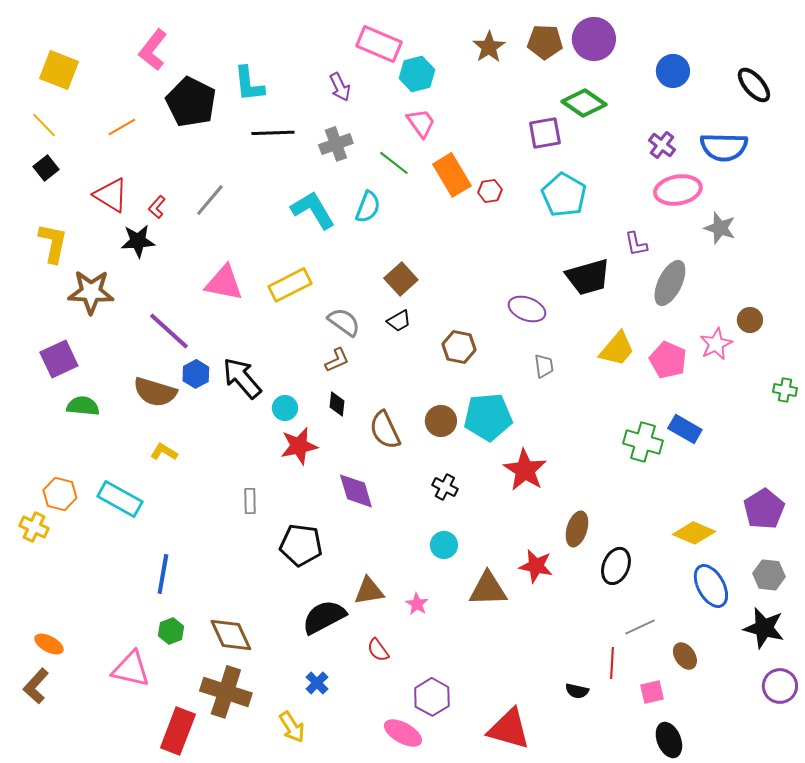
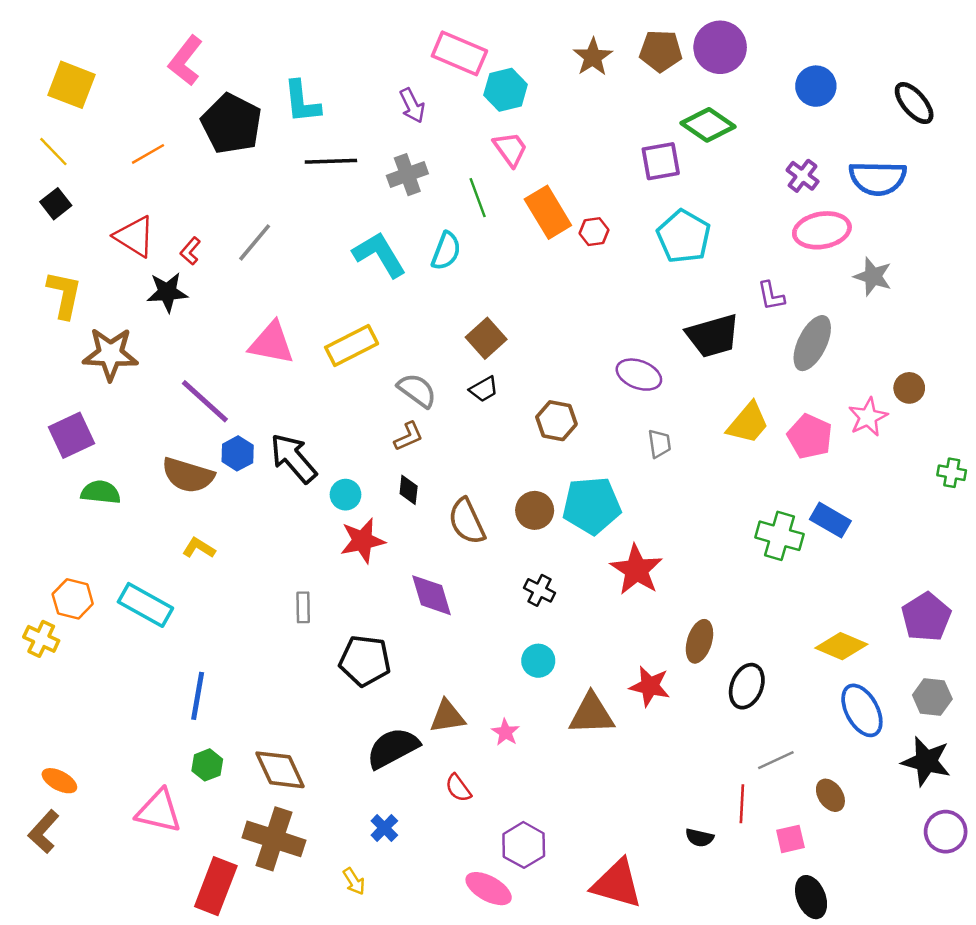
green line: (394, 163) -> (478, 198), turned 32
yellow arrow: (292, 727) -> (354, 881), size x0.7

